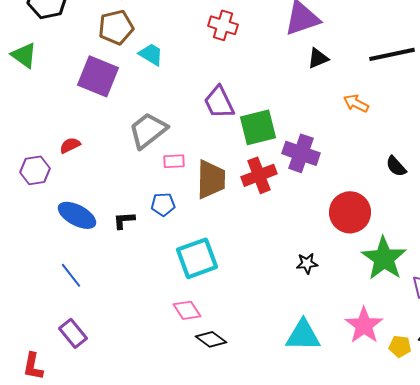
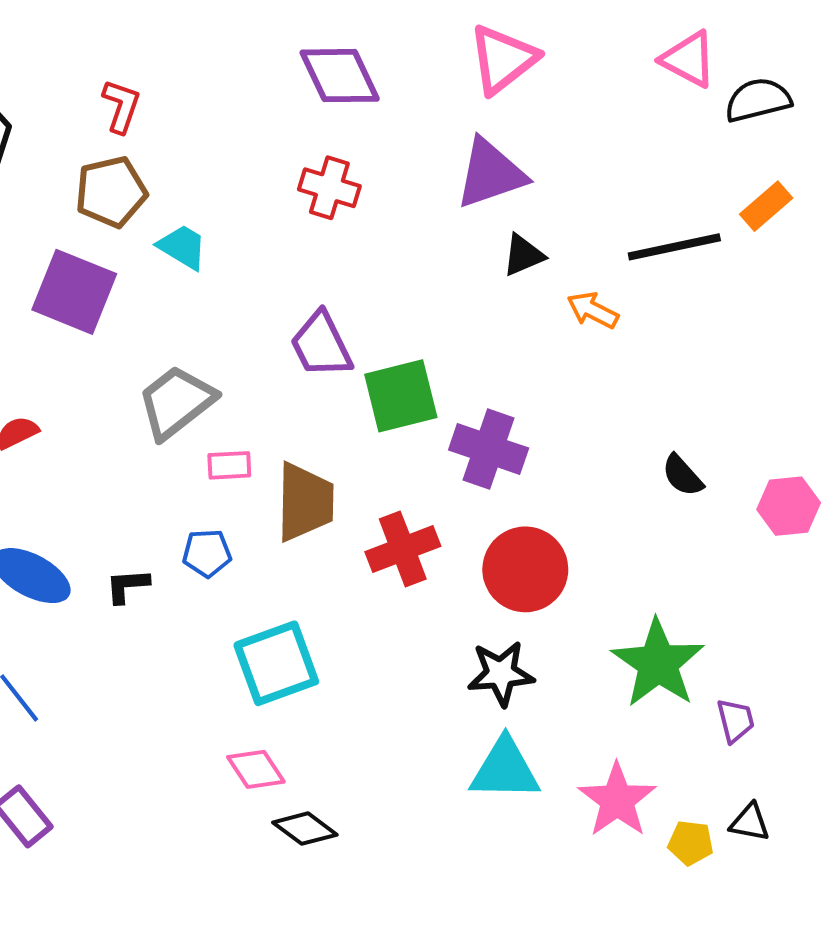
orange arrow: (356, 103) -> (593, 310), moved
red cross: (259, 175) -> (403, 549), moved
red circle: (350, 212) -> (525, 569), moved
black star: (307, 263) -> (501, 673), size x1.5
cyan triangle: (303, 335) -> (505, 769), moved

